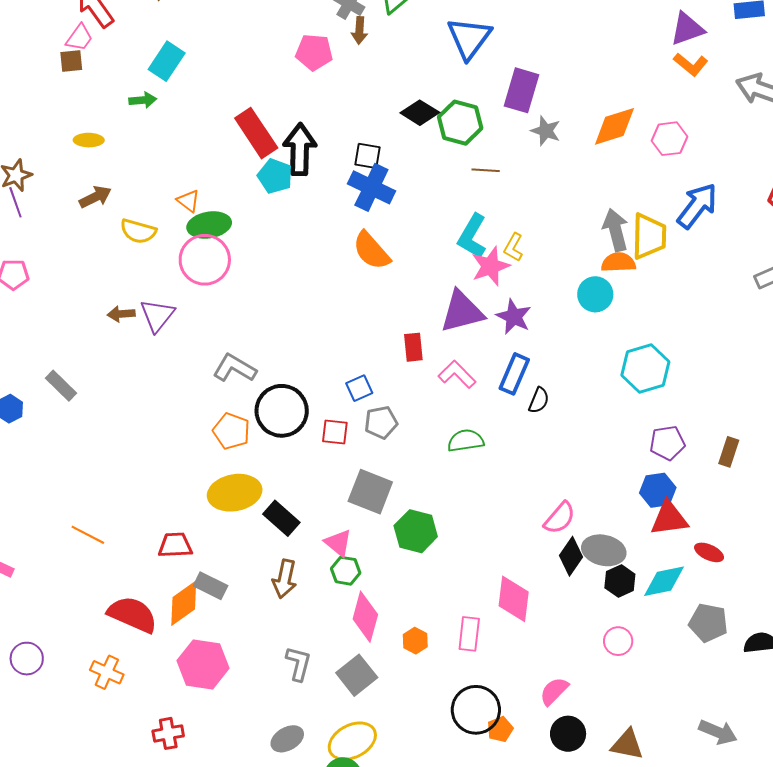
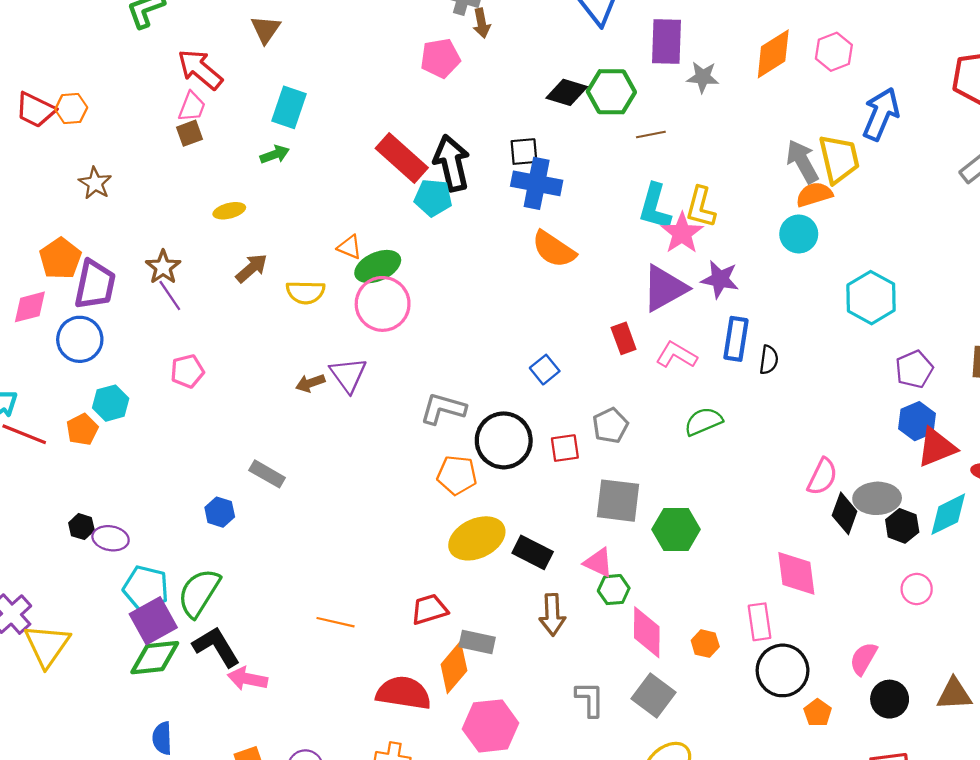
yellow L-shape: (513, 247) -> (701, 207), size x1.4
blue square: (359, 388) -> (545, 370), moved
black circle: (476, 710) -> (783, 670), moved

